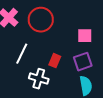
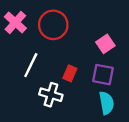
pink square: (85, 36) -> (105, 44), turned -35
purple square: (83, 62) -> (103, 75), turned 30

